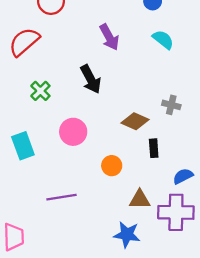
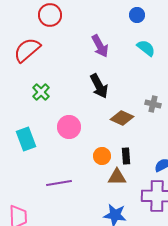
black arrow: (91, 79) -> (99, 86), moved
black rectangle: (154, 148) -> (126, 156), moved
brown triangle: (140, 200) -> (117, 177), moved

